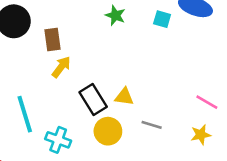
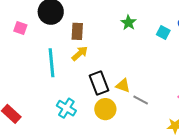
cyan line: (25, 114) -> (51, 63), moved
gray line: (152, 125) -> (141, 100), moved

